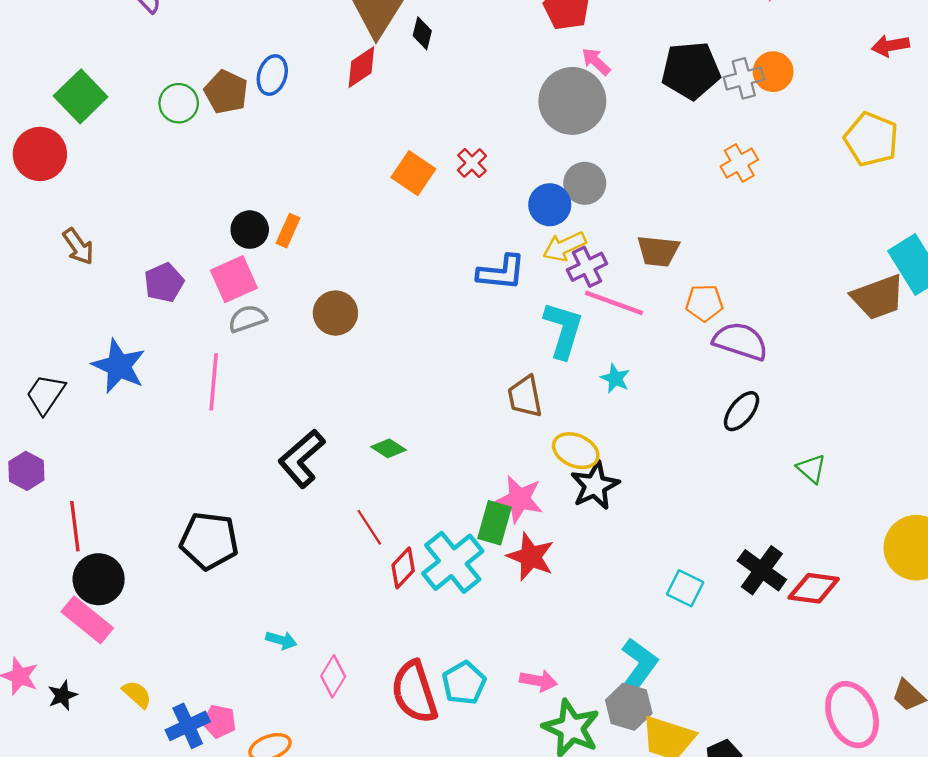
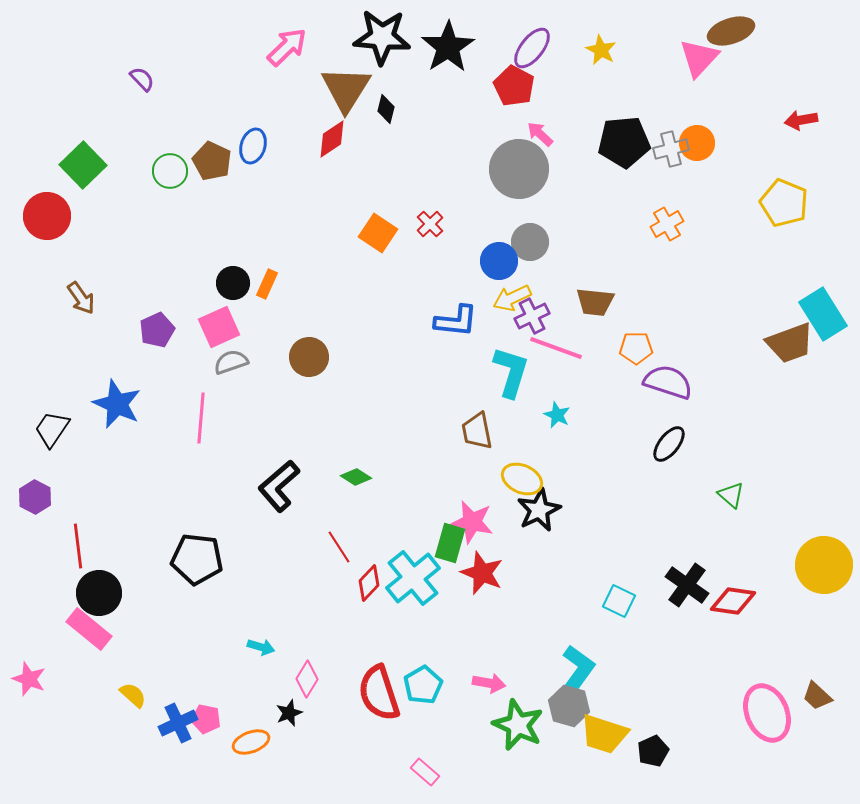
black star: (62, 695) -> (289, 713), moved

